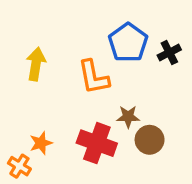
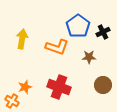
orange L-shape: (94, 77) -> (57, 47), turned -60
brown star: (128, 117) -> (89, 57), moved
brown circle: (150, 140) -> (103, 85), moved

